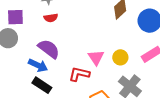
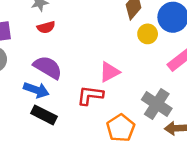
yellow circle: (120, 57) -> (148, 34), moved
pink triangle: (96, 58) -> (109, 72), turned 42

